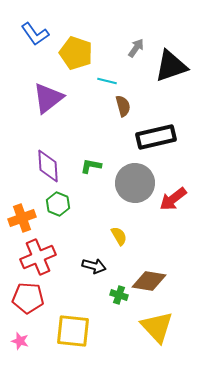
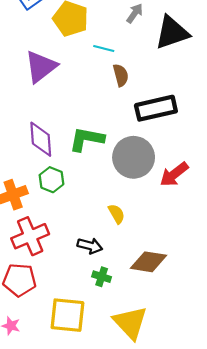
green L-shape: (91, 166) -> (87, 139), size x1.6
green cross: (119, 295) -> (102, 277), moved
yellow triangle: (157, 327) -> (130, 323), moved

